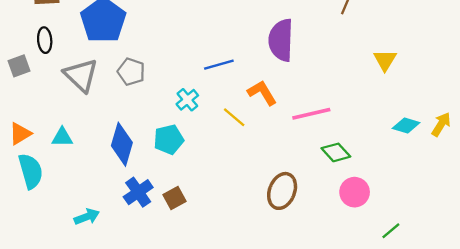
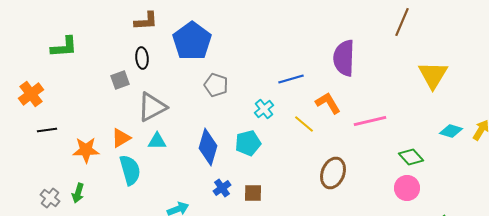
yellow triangle: (385, 60) -> (433, 75), size x1.5
gray triangle: (81, 75) -> (152, 107), moved, turned 48
green diamond: (336, 152) -> (411, 157), moved
brown ellipse: (282, 191) -> (333, 173), moved
blue cross: (138, 192) -> (222, 188), size x0.7
brown square: (174, 198) -> (253, 193), turned 30

